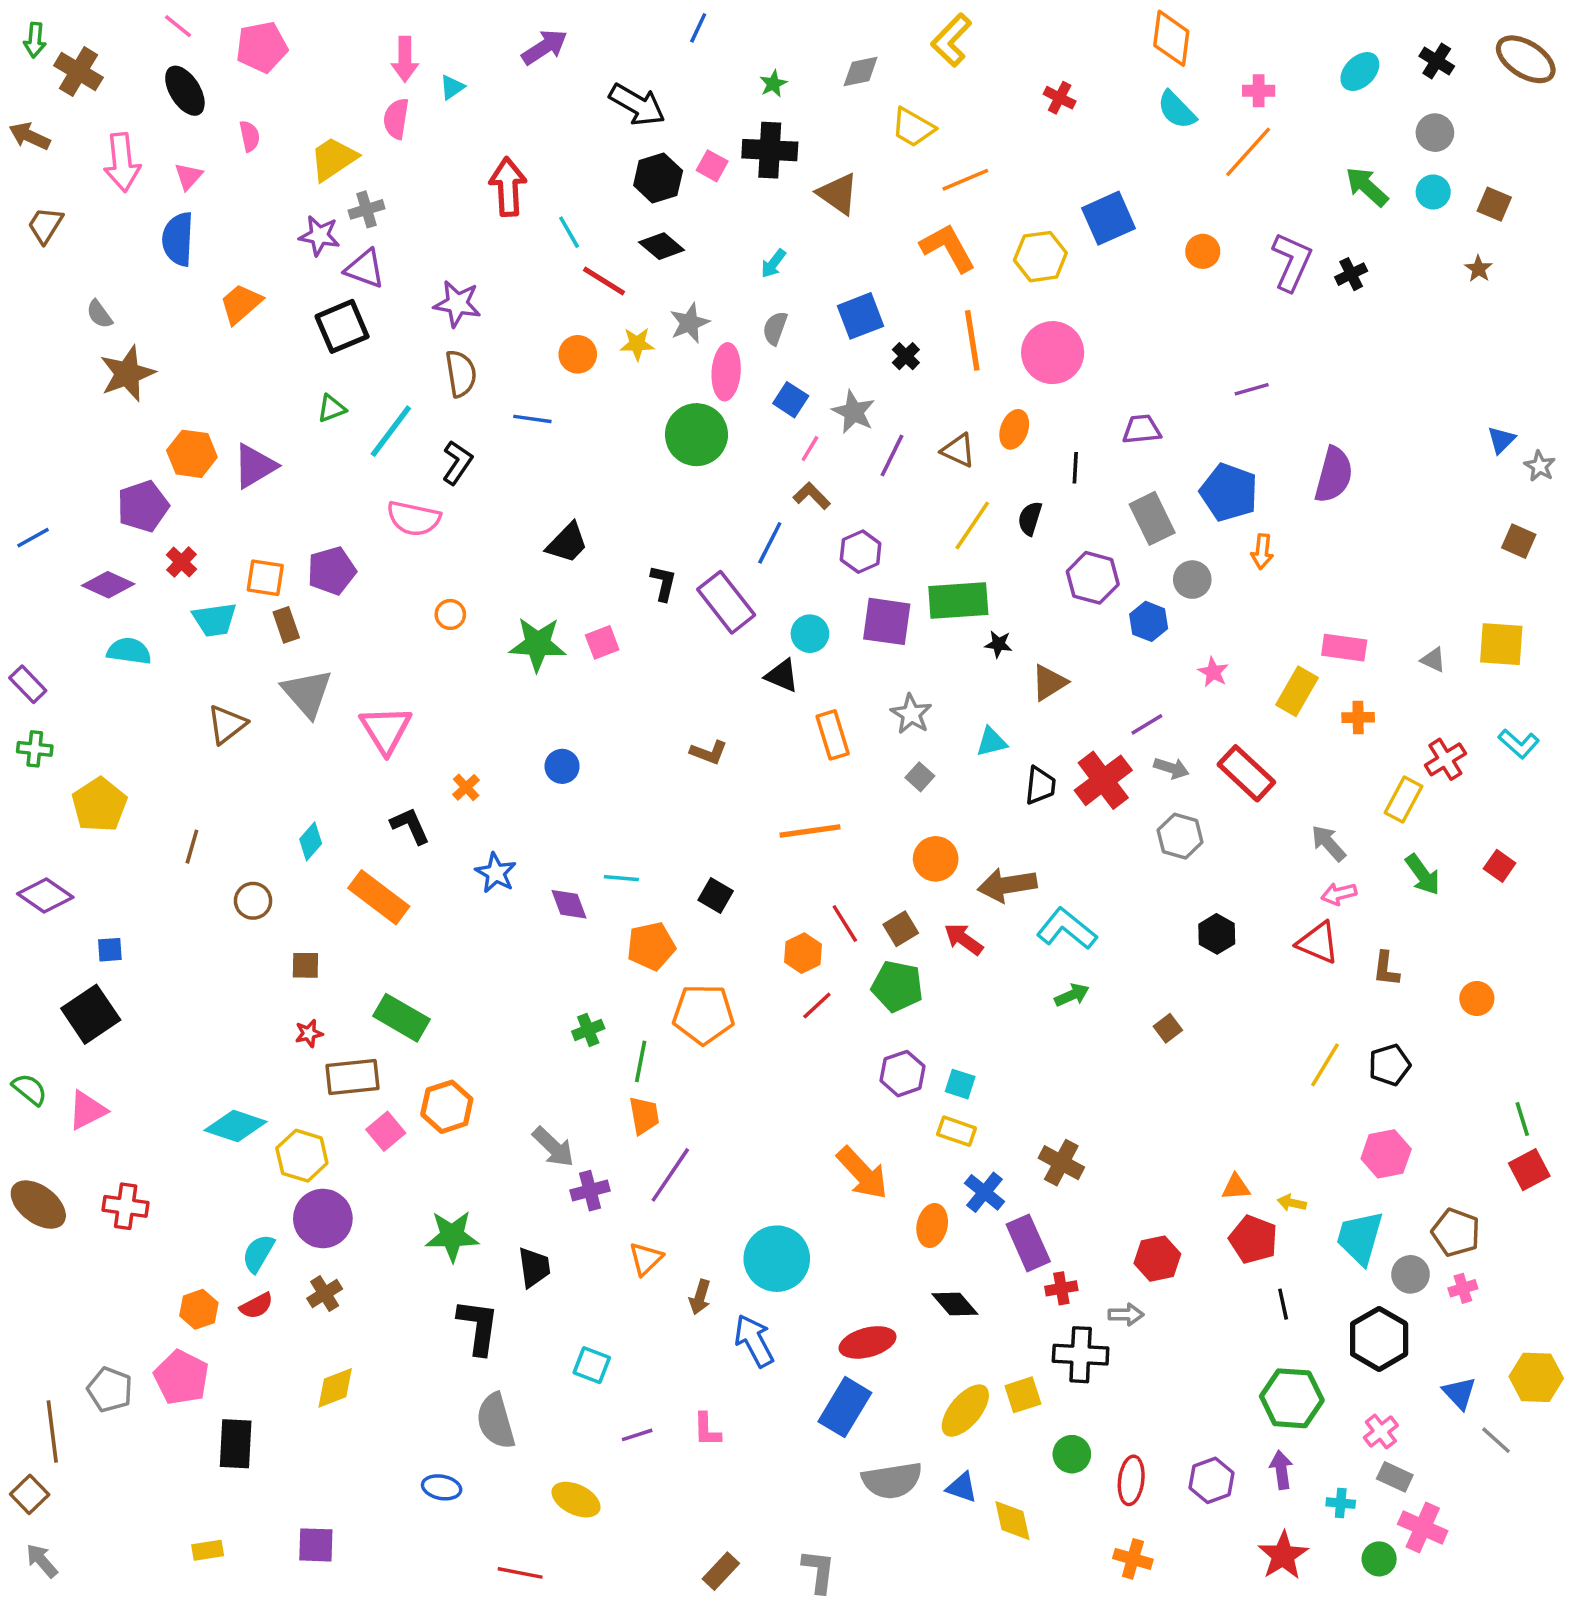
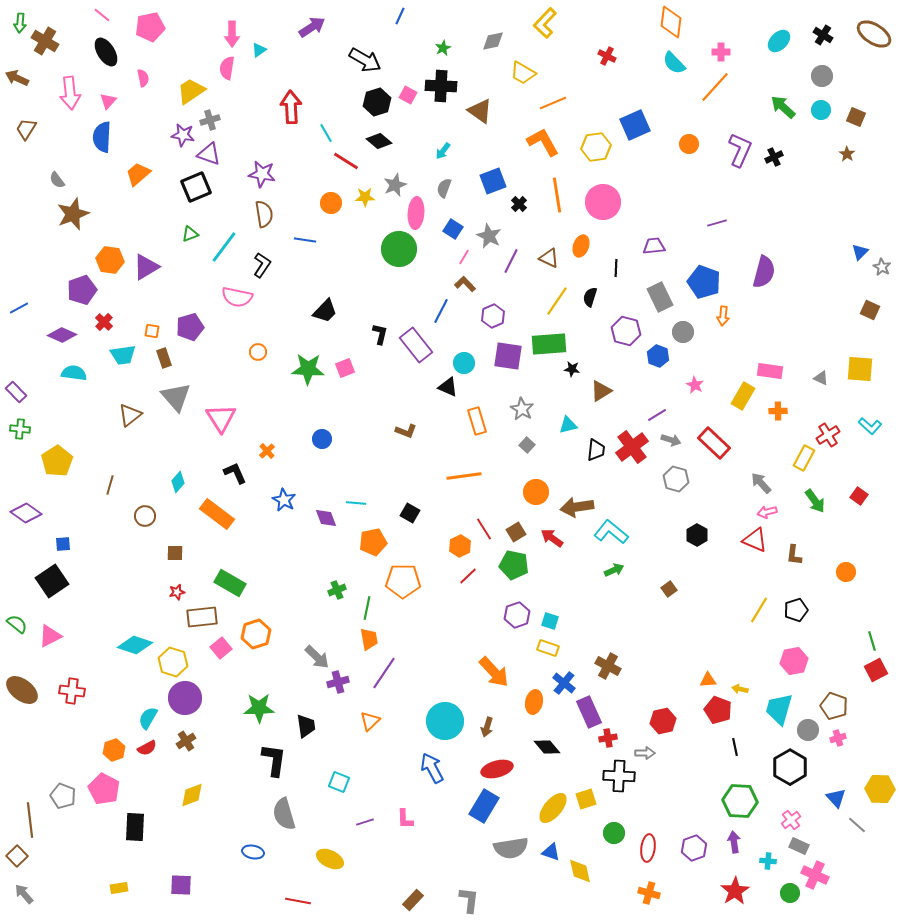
orange square: (265, 578) -> (152, 331), size x0.7
brown arrow: (700, 1297) -> (487, 727), moved

